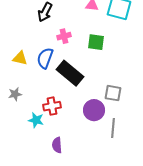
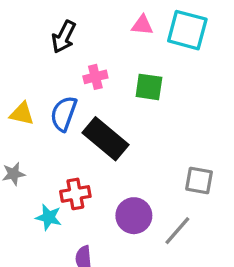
gray square: (113, 93) -> (199, 181), moved
purple circle: (94, 110) -> (134, 216), moved
gray line: (113, 128) -> (177, 231), turned 36

